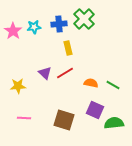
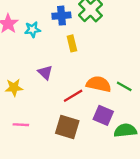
cyan star: (34, 27) -> (32, 30), moved
red line: (65, 73) -> (73, 96), moved
orange semicircle: (91, 83) -> (99, 84), size x1.5

